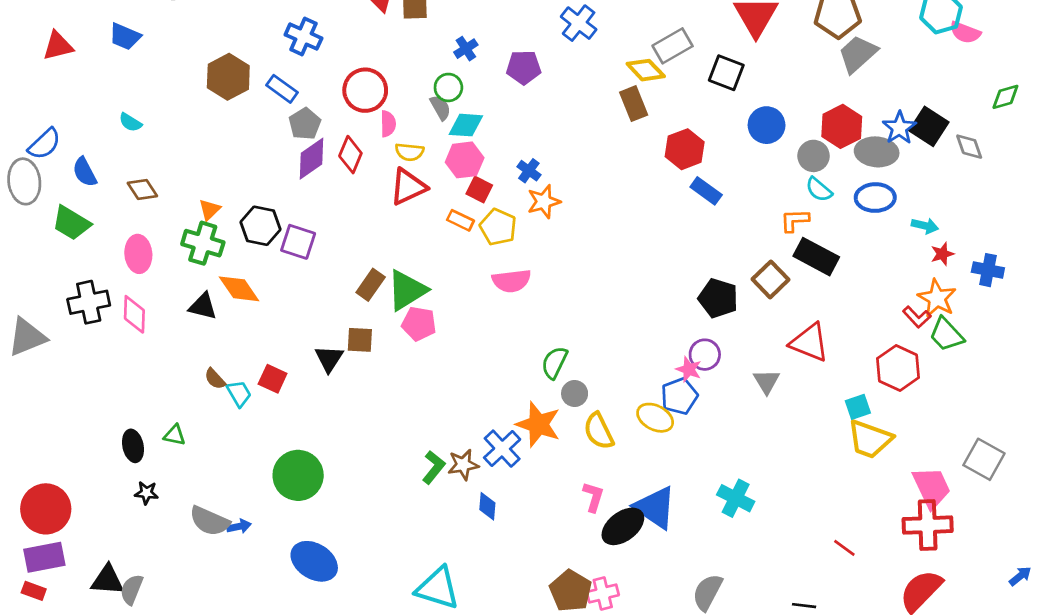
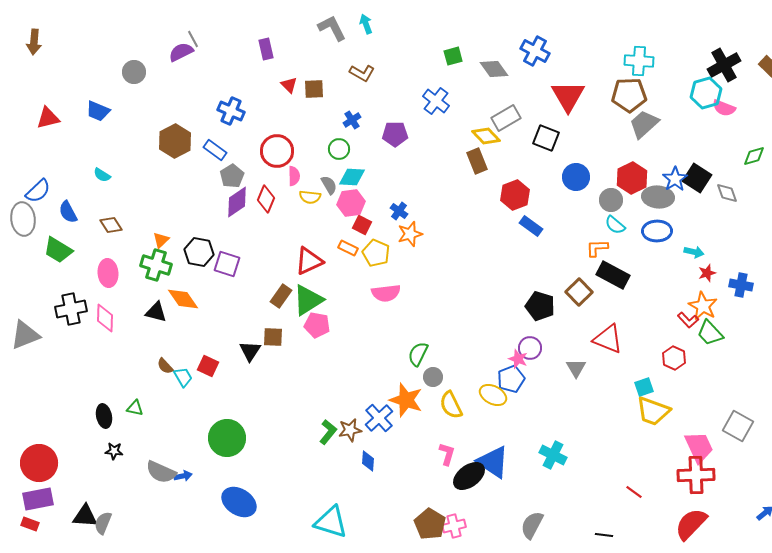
gray semicircle: (440, 108) -> (329, 185), moved
red triangle: (408, 187) -> (309, 261), moved
red hexagon: (898, 368) -> (674, 358), size x0.7

